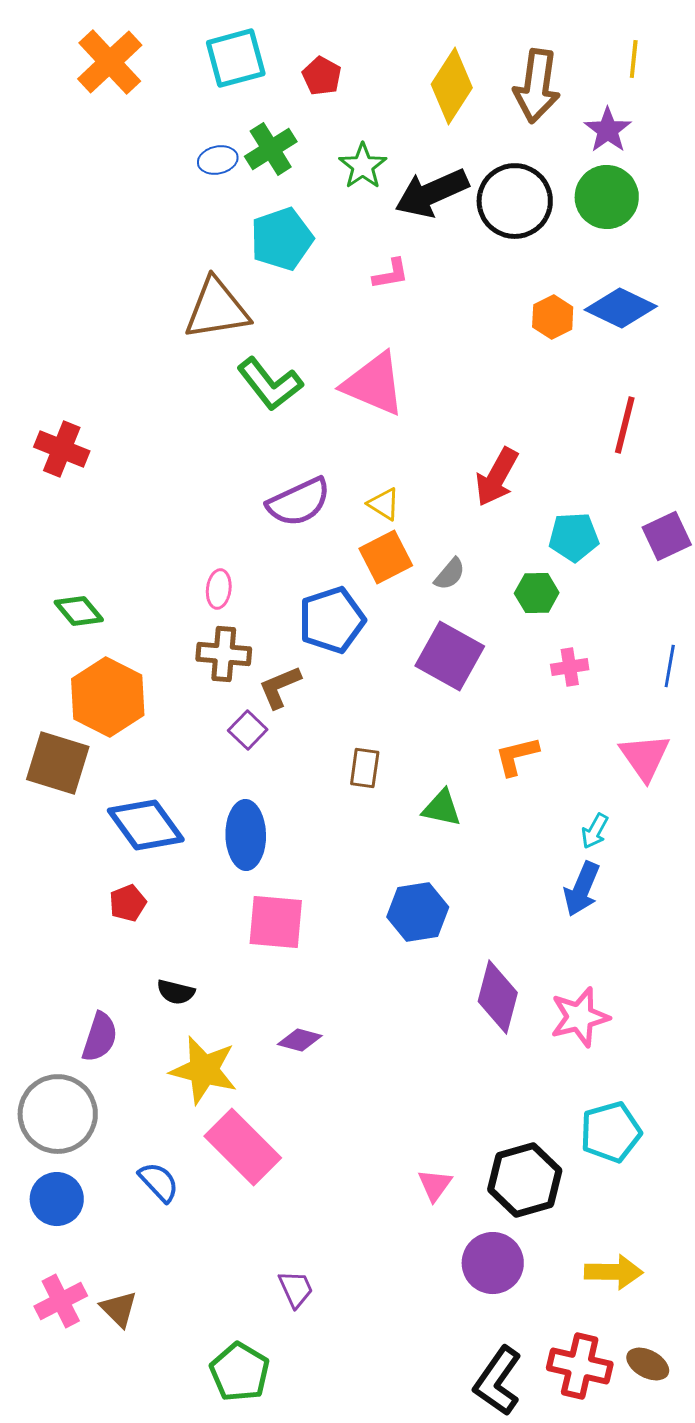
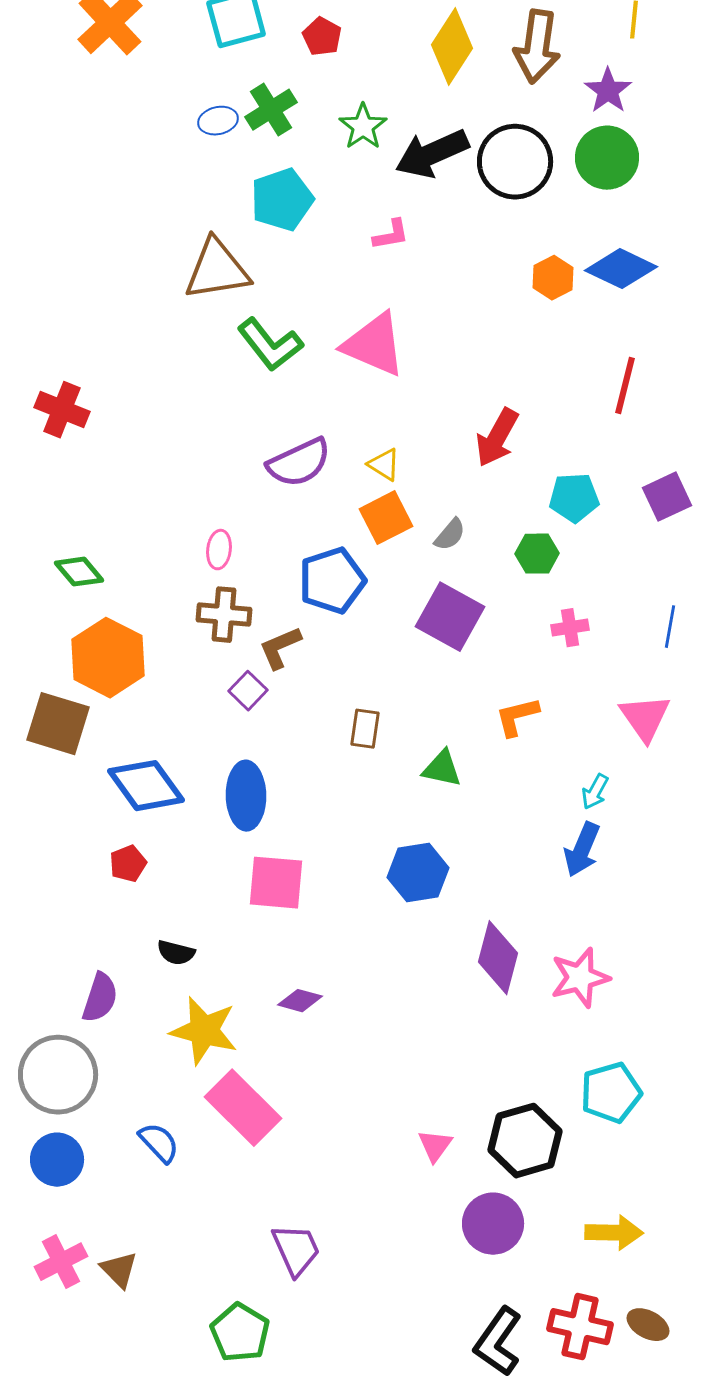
purple trapezoid: (296, 1289) -> (296, 1250), size x1.4

